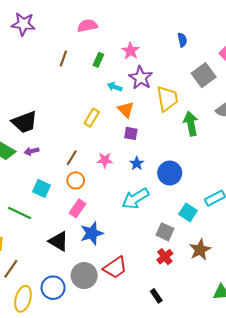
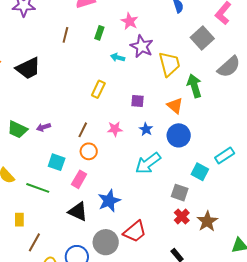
orange triangle: (126, 110) -> (175, 106), moved
black trapezoid: (25, 122) -> (28, 68), moved
pink rectangle: (77, 208) -> (79, 179), moved
brown star: (200, 250) -> (207, 221), moved

